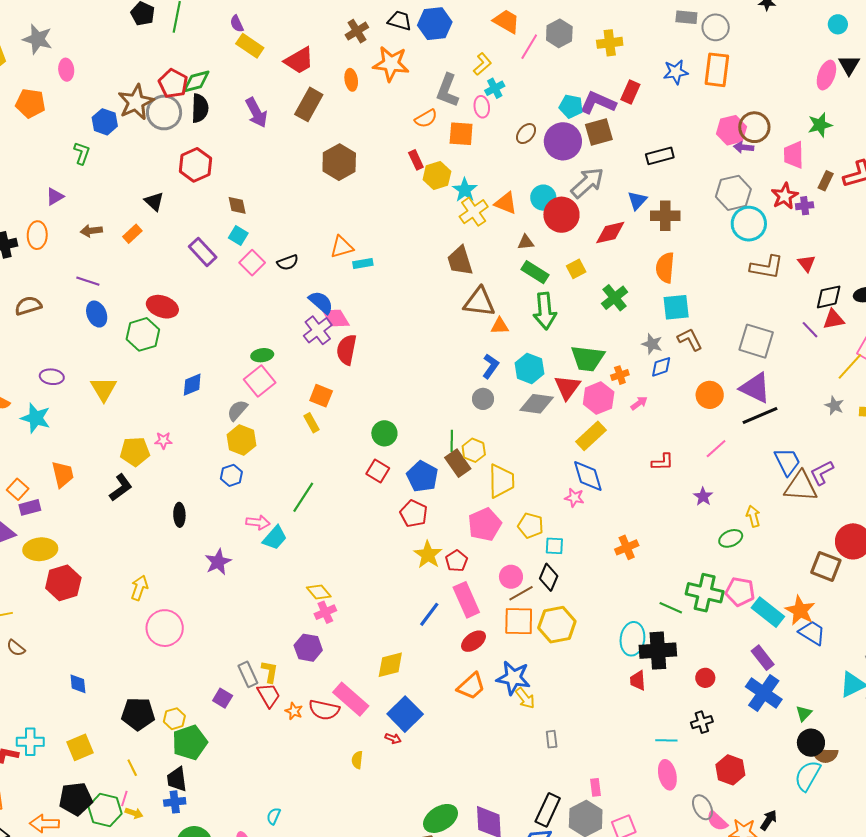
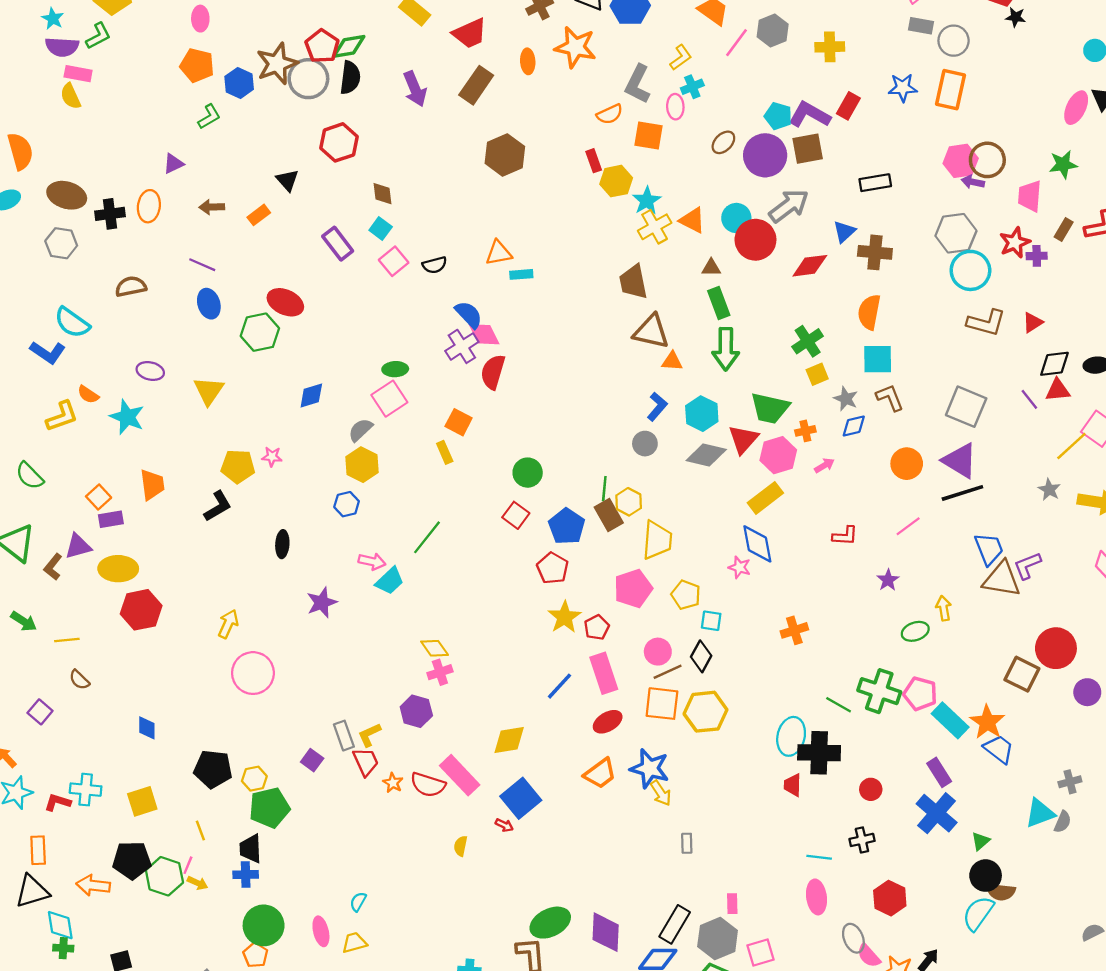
orange pentagon: (30, 103) -> (197, 65), moved
green L-shape: (82, 153) -> (209, 117), turned 35
red triangle: (807, 263) -> (1033, 322), turned 30
yellow square: (576, 269) -> (817, 374), moved
green rectangle: (535, 272) -> (719, 303), turned 32
yellow L-shape: (270, 672) -> (369, 735), turned -130

